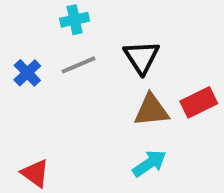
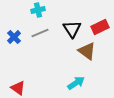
red rectangle: (199, 102) -> (100, 27), moved
brown triangle: (151, 110) -> (87, 51), moved, turned 42

